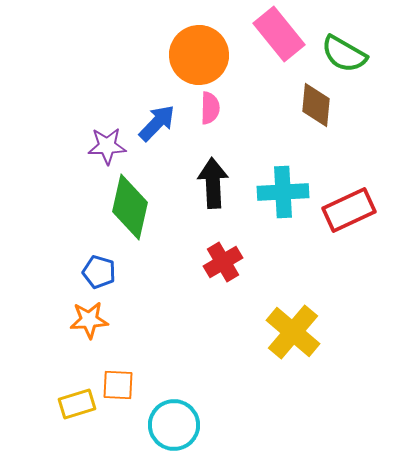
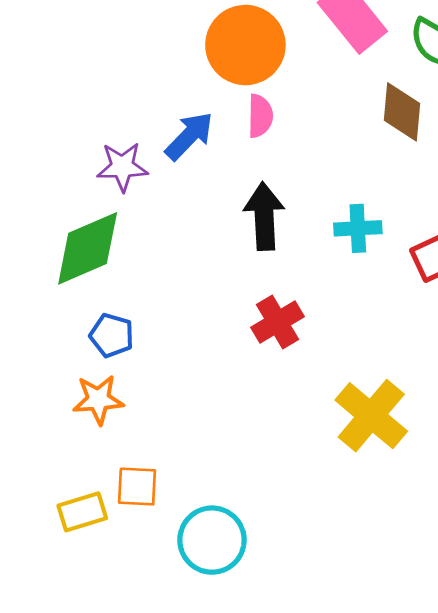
cyan cross: (283, 192) -> (358, 228), size x0.7
green diamond: (130, 207) -> (88, 248), moved, turned 54

